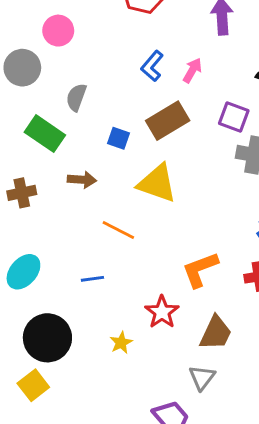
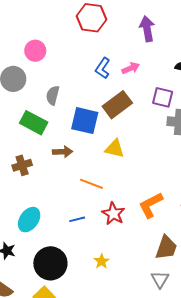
pink arrow: (192, 70) -> (131, 68), turned 42
blue square: (118, 138) -> (85, 121), size x1.8
yellow triangle: (157, 183) -> (115, 149), size x0.7
red star: (162, 312) -> (113, 214), moved

